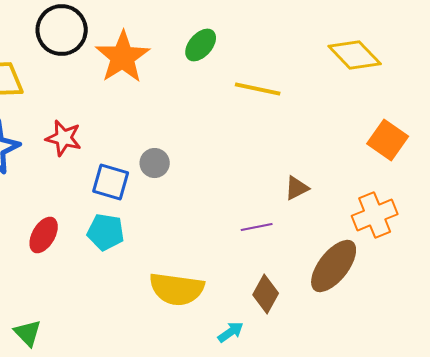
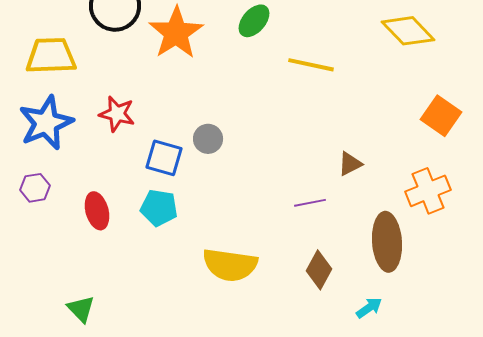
red ellipse: (44, 235) -> (97, 211), turned -45
brown ellipse: (334, 266) -> (387, 242), turned -42
cyan arrow: (231, 332) -> (369, 308), moved

